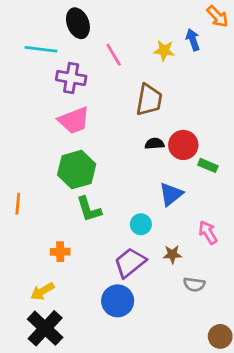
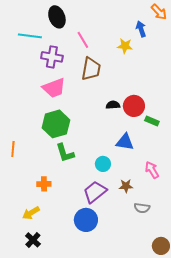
yellow star: (164, 51) -> (125, 46), moved
brown trapezoid: (149, 100) -> (91, 69), moved
blue triangle: (171, 194) -> (125, 142), turned 48
black cross: (45, 328) -> (33, 240), size x0.6

